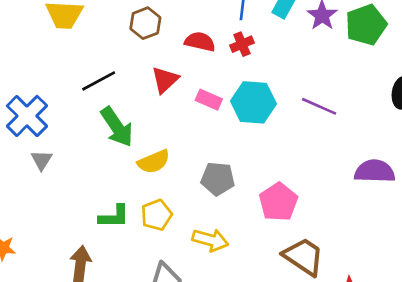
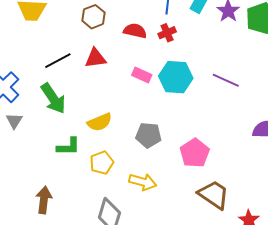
red triangle: (165, 80) -> (95, 58), moved, turned 35
green arrow: (117, 127) -> (53, 98), moved
green L-shape: (114, 216) -> (68, 147), moved

